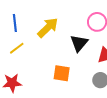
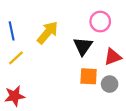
orange square: (62, 73) -> (89, 76), moved

